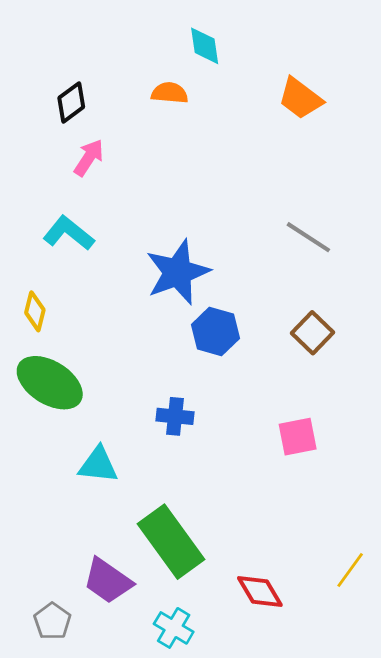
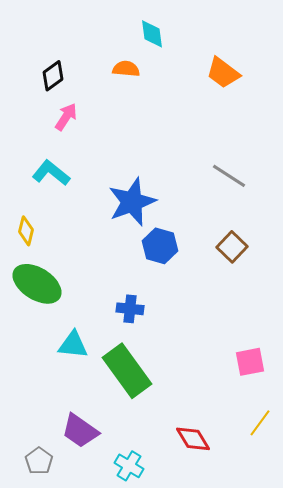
pink square: (298, 437) -> (250, 362), moved
green rectangle: (171, 542) -> (127, 371), moved

